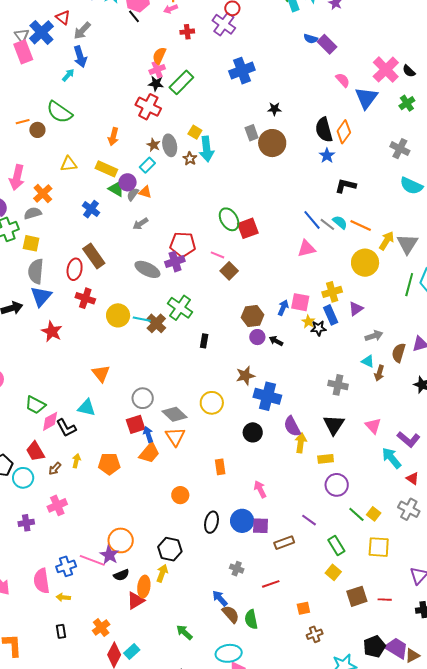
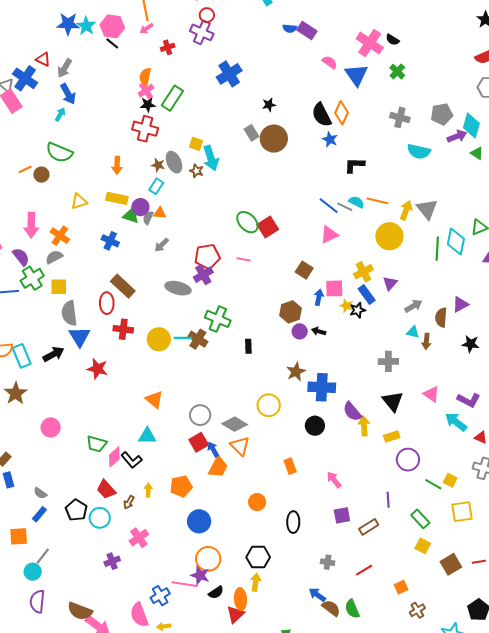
brown square: (229, 271) -> (304, 270), moved
purple line: (309, 520) -> (388, 500), turned 63
blue circle: (242, 521) -> (199, 521), moved

